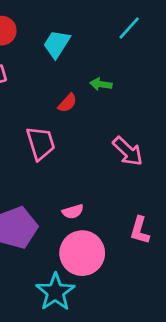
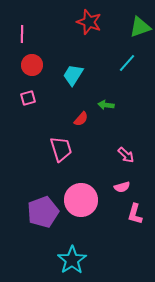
pink arrow: (128, 151) -> (126, 155), size x0.7
pink semicircle: (73, 212) -> (122, 187), moved
pink circle: (82, 253) -> (81, 200), moved

